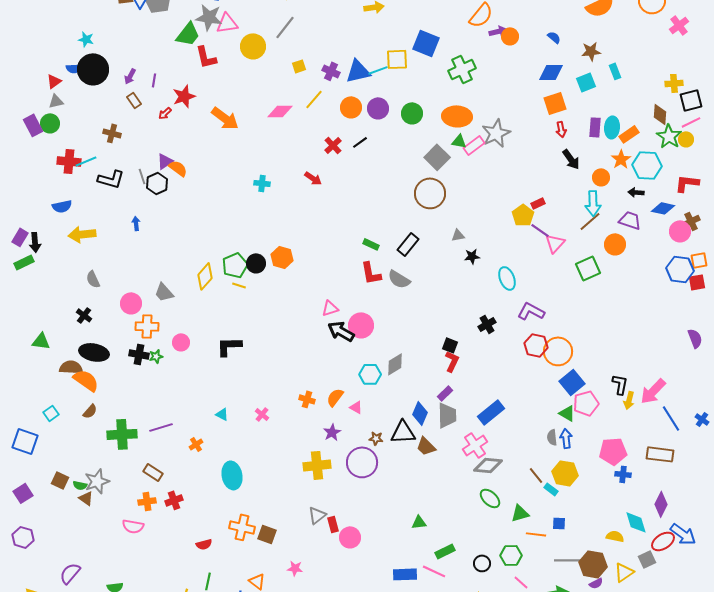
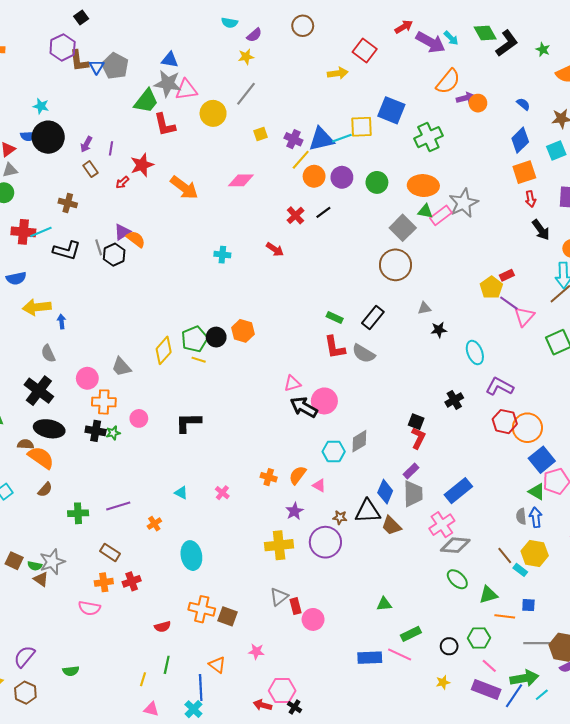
blue diamond: (551, 72) -> (520, 140), turned -45
yellow line: (314, 99) -> (301, 160), moved
blue arrow: (136, 223) -> (62, 322), moved
black cross: (84, 315) -> (39, 391), size x1.8
brown semicircle: (71, 367) -> (25, 444), size x0.7
green cross: (122, 434) -> (78, 513), size x0.7

